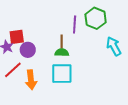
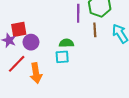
brown line: (62, 42) -> (95, 30), moved
cyan square: (62, 74) -> (62, 57), moved, size x0.6

